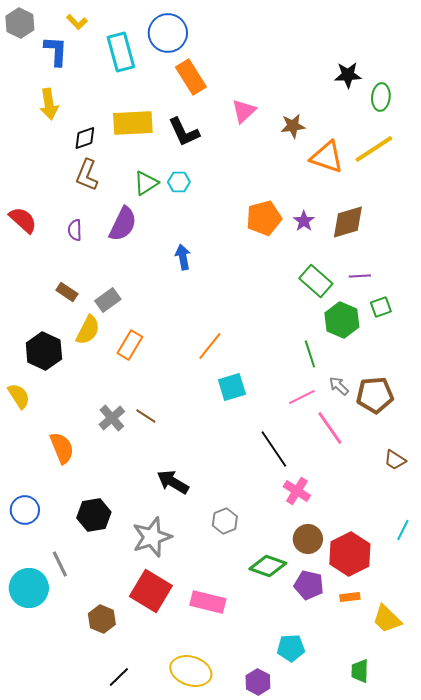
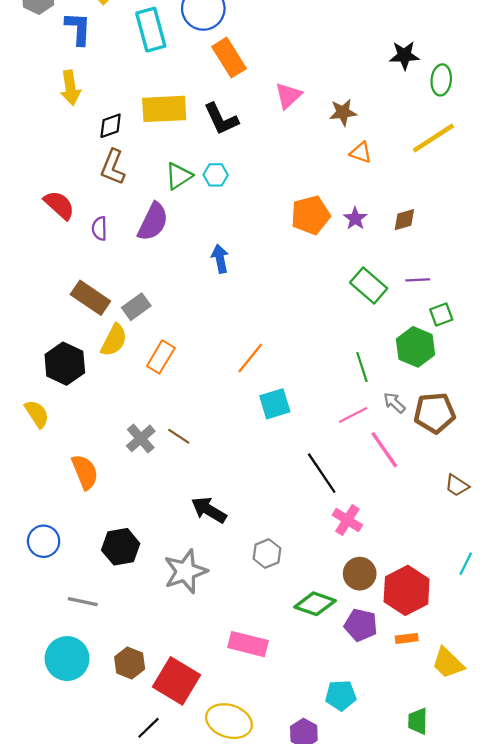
orange triangle: (327, 157) -> (361, 153), moved, size x0.6
red semicircle: (23, 220) -> (59, 205), moved
brown diamond: (348, 222) -> (404, 220), size x0.6
brown rectangle: (67, 292) -> (90, 298), size x1.6
green hexagon: (342, 320) -> (416, 347), moved
gray line: (60, 564) -> (83, 602), turned -52
cyan circle: (29, 588) -> (67, 659), moved
red square: (151, 591) -> (176, 681), moved

